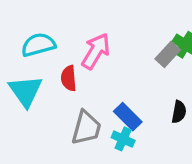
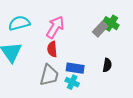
red semicircle: (69, 78) -> (52, 49), moved
blue rectangle: (128, 117) -> (75, 68), turned -36

